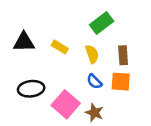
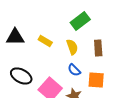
orange square: (121, 82) -> (96, 80), moved
black ellipse: (31, 89) -> (21, 76), turned 35

